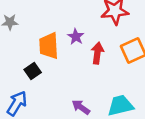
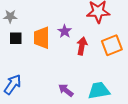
black square: (33, 71) -> (16, 38), moved, turned 32

